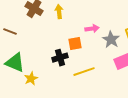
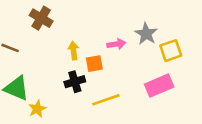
yellow arrow: (59, 12) -> (74, 51), moved
gray star: (111, 40) -> (146, 34), moved

